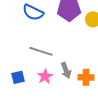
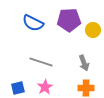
gray arrow: (66, 70) -> (84, 63), moved

